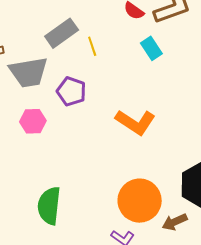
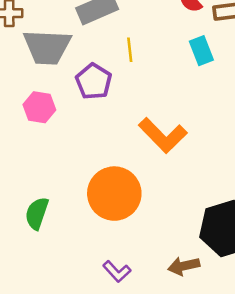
yellow line: (92, 46) -> (130, 50), moved
orange circle: (140, 201) -> (114, 194), moved
green semicircle: (49, 206) -> (37, 213), size x0.7

